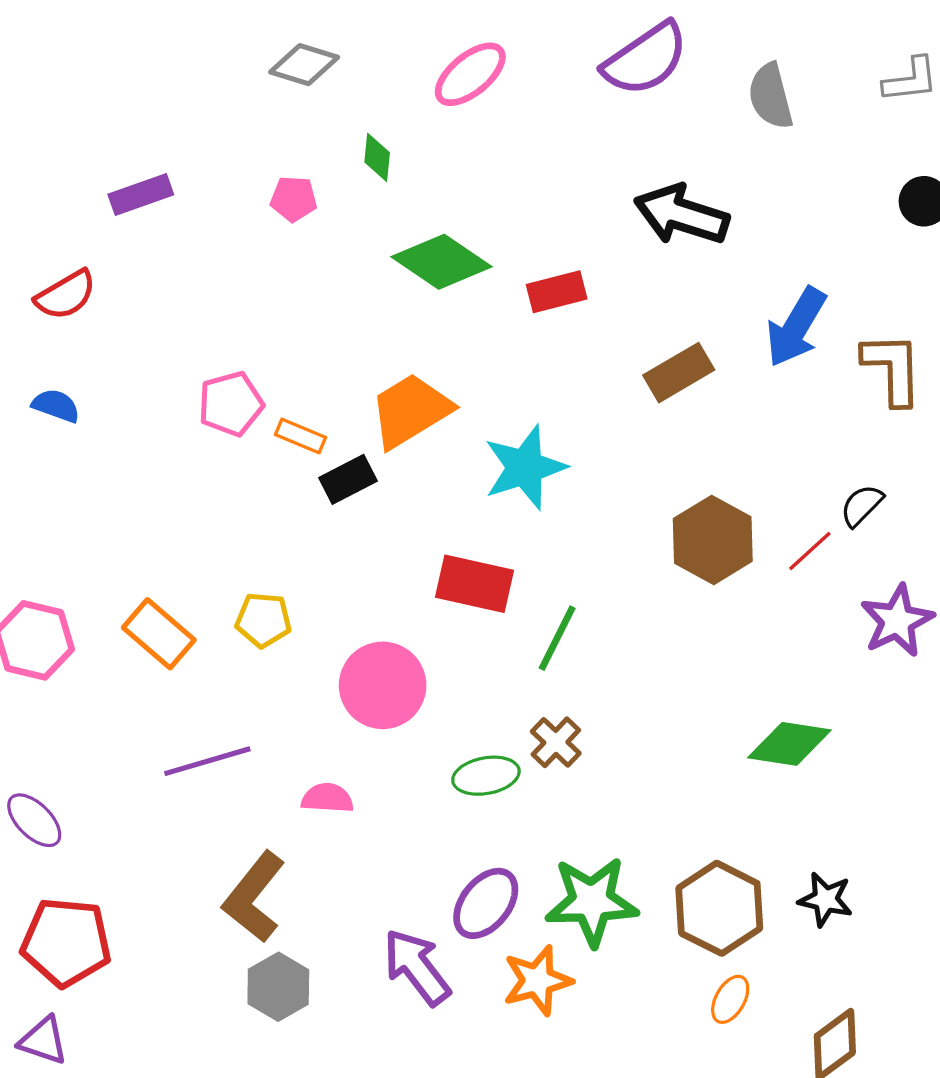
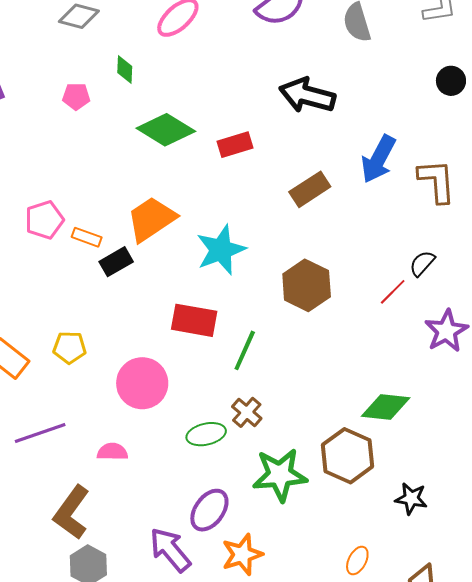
brown hexagon: (713, 540) -> (307, 285), moved
green star: (592, 901) -> (280, 475), moved
brown hexagon: (719, 908) -> (348, 456), moved

